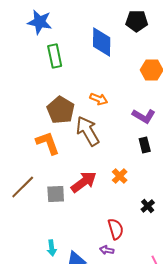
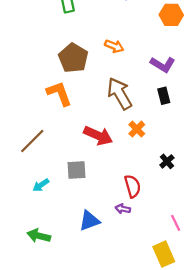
brown arrow: (88, 131) -> (120, 94), moved
red arrow: (84, 182) -> (98, 136), turned 60
gray square: (56, 194) -> (76, 170), moved
cyan arrow: (52, 248) -> (41, 185), moved, turned 63

